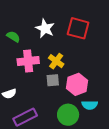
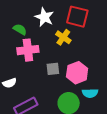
green semicircle: (13, 37) -> (20, 29), moved
yellow cross: (56, 61) -> (63, 37), moved

